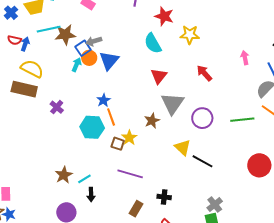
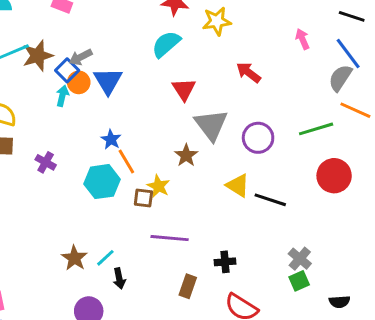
cyan semicircle: (153, 43) -> (166, 44), turned 90
red circle: (259, 165) -> (334, 176), moved

